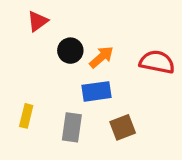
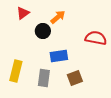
orange arrow: (101, 57) -> (58, 17), moved
yellow rectangle: (26, 116) -> (16, 71), size x1.5

